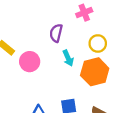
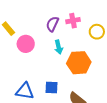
pink cross: (84, 13) -> (73, 21), moved
yellow circle: (98, 43) -> (97, 32), moved

